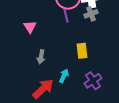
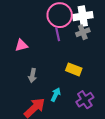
pink triangle: (30, 27) -> (21, 45), turned 48
yellow rectangle: (82, 51) -> (74, 69), turned -63

